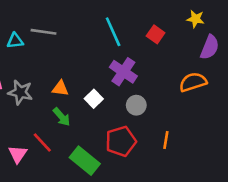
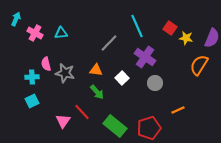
yellow star: (196, 19) -> (186, 38), moved
gray line: (44, 32) -> (109, 43), moved, turned -54
orange semicircle: (193, 82) -> (199, 65), turned -40
orange line: (166, 140) -> (178, 110), turned 56
red pentagon: (121, 141) -> (149, 128), moved

